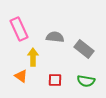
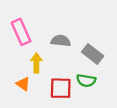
red square: (55, 80) -> (61, 88), size x1.5
green semicircle: (86, 81) -> (86, 80), moved

